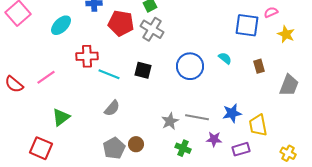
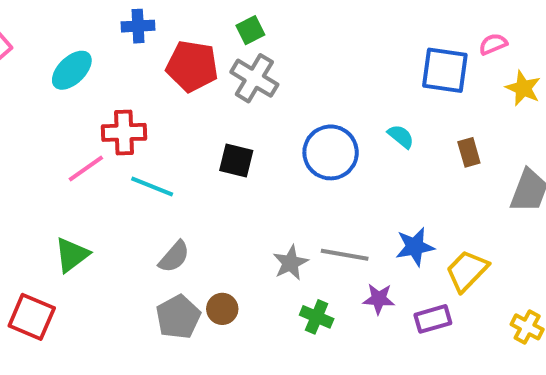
cyan line: (109, 74) -> (152, 187), moved
pink line: (46, 77) -> (86, 168), moved
gray semicircle: (112, 108) -> (174, 257), moved
yellow trapezoid: (258, 125) -> (467, 271), turned 55

